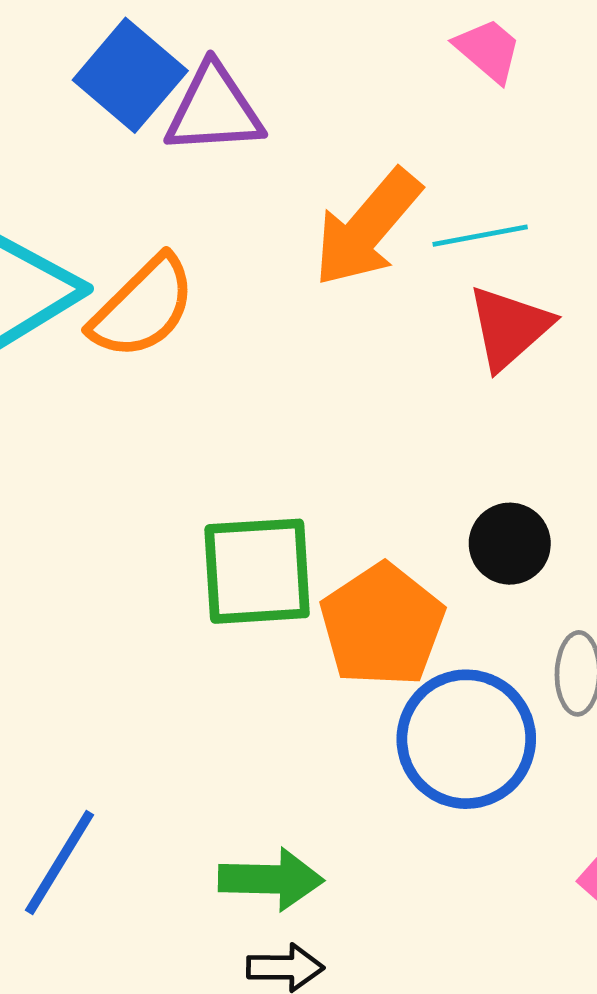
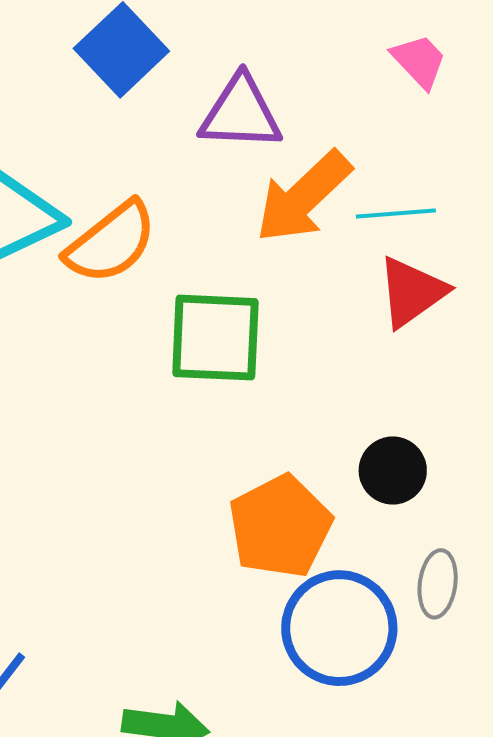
purple triangle: (214, 110) -> (241, 113), moved
green square: (257, 571) -> (215, 338), moved

